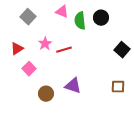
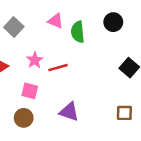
black circle: (101, 18) -> (113, 22), moved
pink square: (29, 69) -> (30, 91), moved, turned -32
brown circle: (46, 94) -> (24, 118), moved

